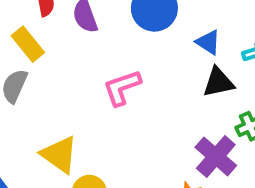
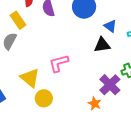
black triangle: (218, 82) -> (102, 45), moved
pink L-shape: (122, 88) -> (59, 63), moved

